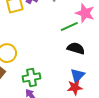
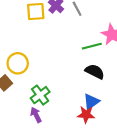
green cross: (32, 77) -> (40, 95), turned -36

